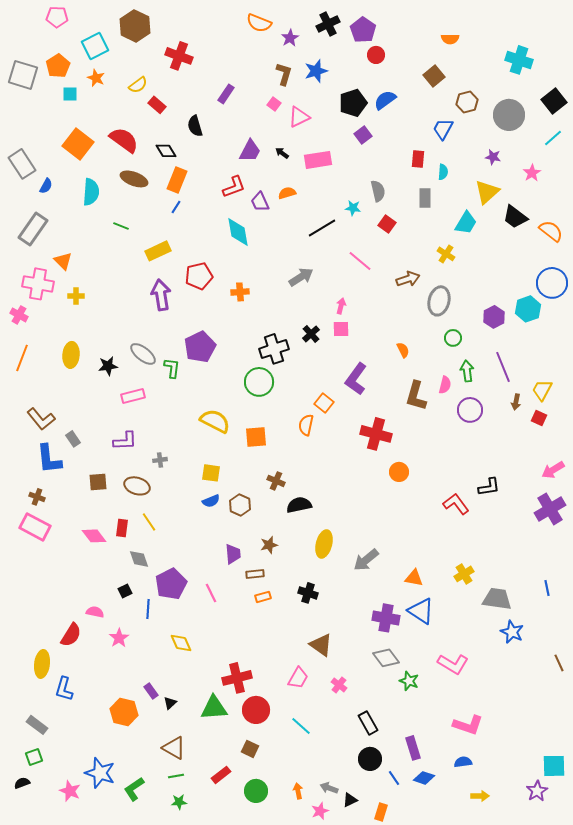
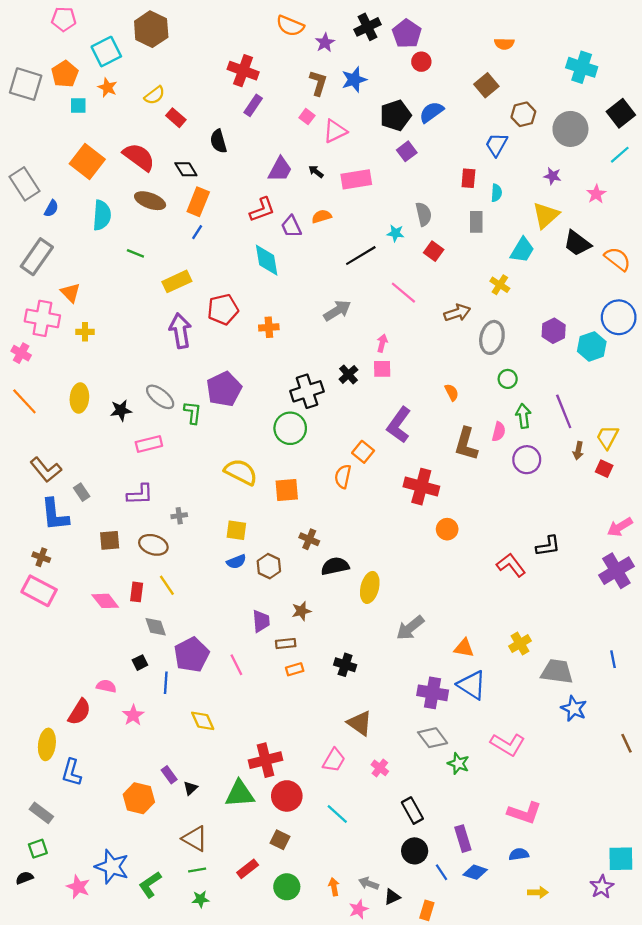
red cross: (179, 56) -> (243, 71), moved
purple hexagon: (494, 317) -> (554, 331), moved
orange line: (22, 358) -> (24, 401), turned -64
yellow ellipse: (324, 544) -> (370, 587), moved

